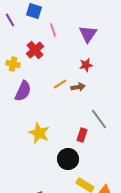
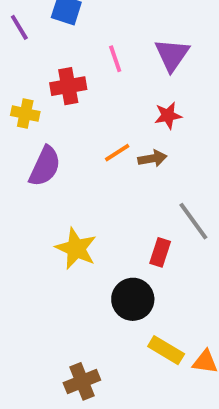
pink line: (53, 30) -> (115, 59), moved
red cross: (35, 50) -> (68, 86), turned 30

